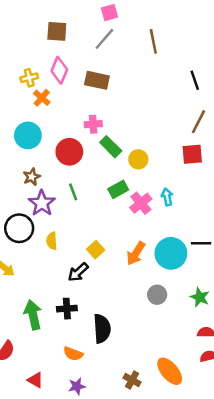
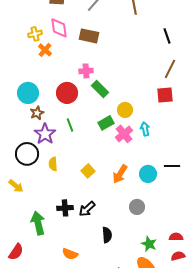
pink diamond: (59, 70) -> (59, 28), turned -30
cyan circle: (28, 135) -> (28, 93), moved
yellow circle: (138, 159) -> (125, 110), moved
cyan circle: (171, 253) -> (148, 174), size x0.7
black arrow: (78, 272) -> (87, 209), moved
green star: (200, 297) -> (149, 244), moved
black cross: (67, 309) -> (65, 208), moved
black semicircle: (102, 329) -> (107, 235), moved, size x0.7

